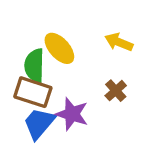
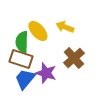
yellow arrow: (119, 42) -> (65, 27), moved
brown cross: (116, 91) -> (74, 58), size x1.5

